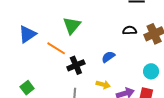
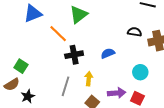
cyan circle: (151, 71) -> (140, 72), moved
yellow arrow: (103, 85) -> (89, 79), moved, turned -112
green square: (27, 88) -> (21, 66), turned -32

